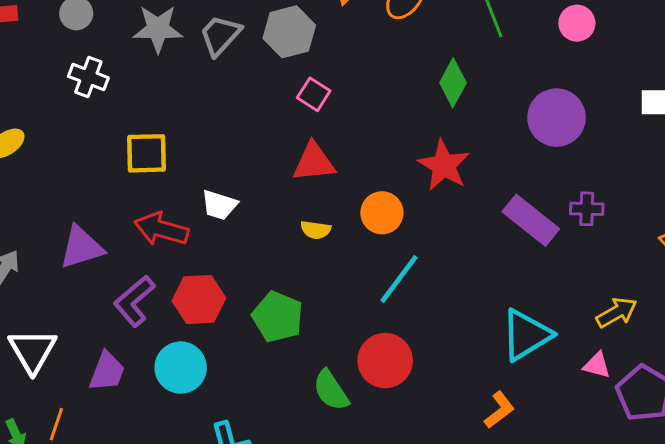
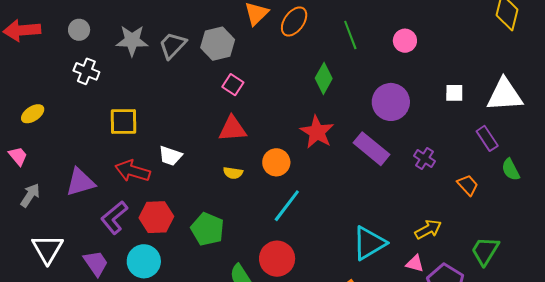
purple cross: (587, 209) -> (424, 158), moved, turned 30
purple rectangle: (531, 220) -> (372, 149), moved
purple trapezoid: (107, 371) -> (96, 263), turned -56

